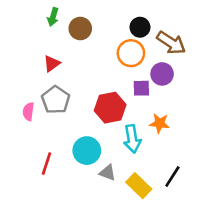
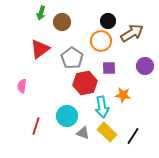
brown arrow: (171, 43) -> (132, 33), turned -65
red triangle: (52, 64) -> (40, 49), size x1.5
purple circle: (162, 74) -> (145, 66), moved
gray pentagon: (56, 100) -> (72, 58), moved
yellow rectangle: (139, 186) -> (107, 132), moved

